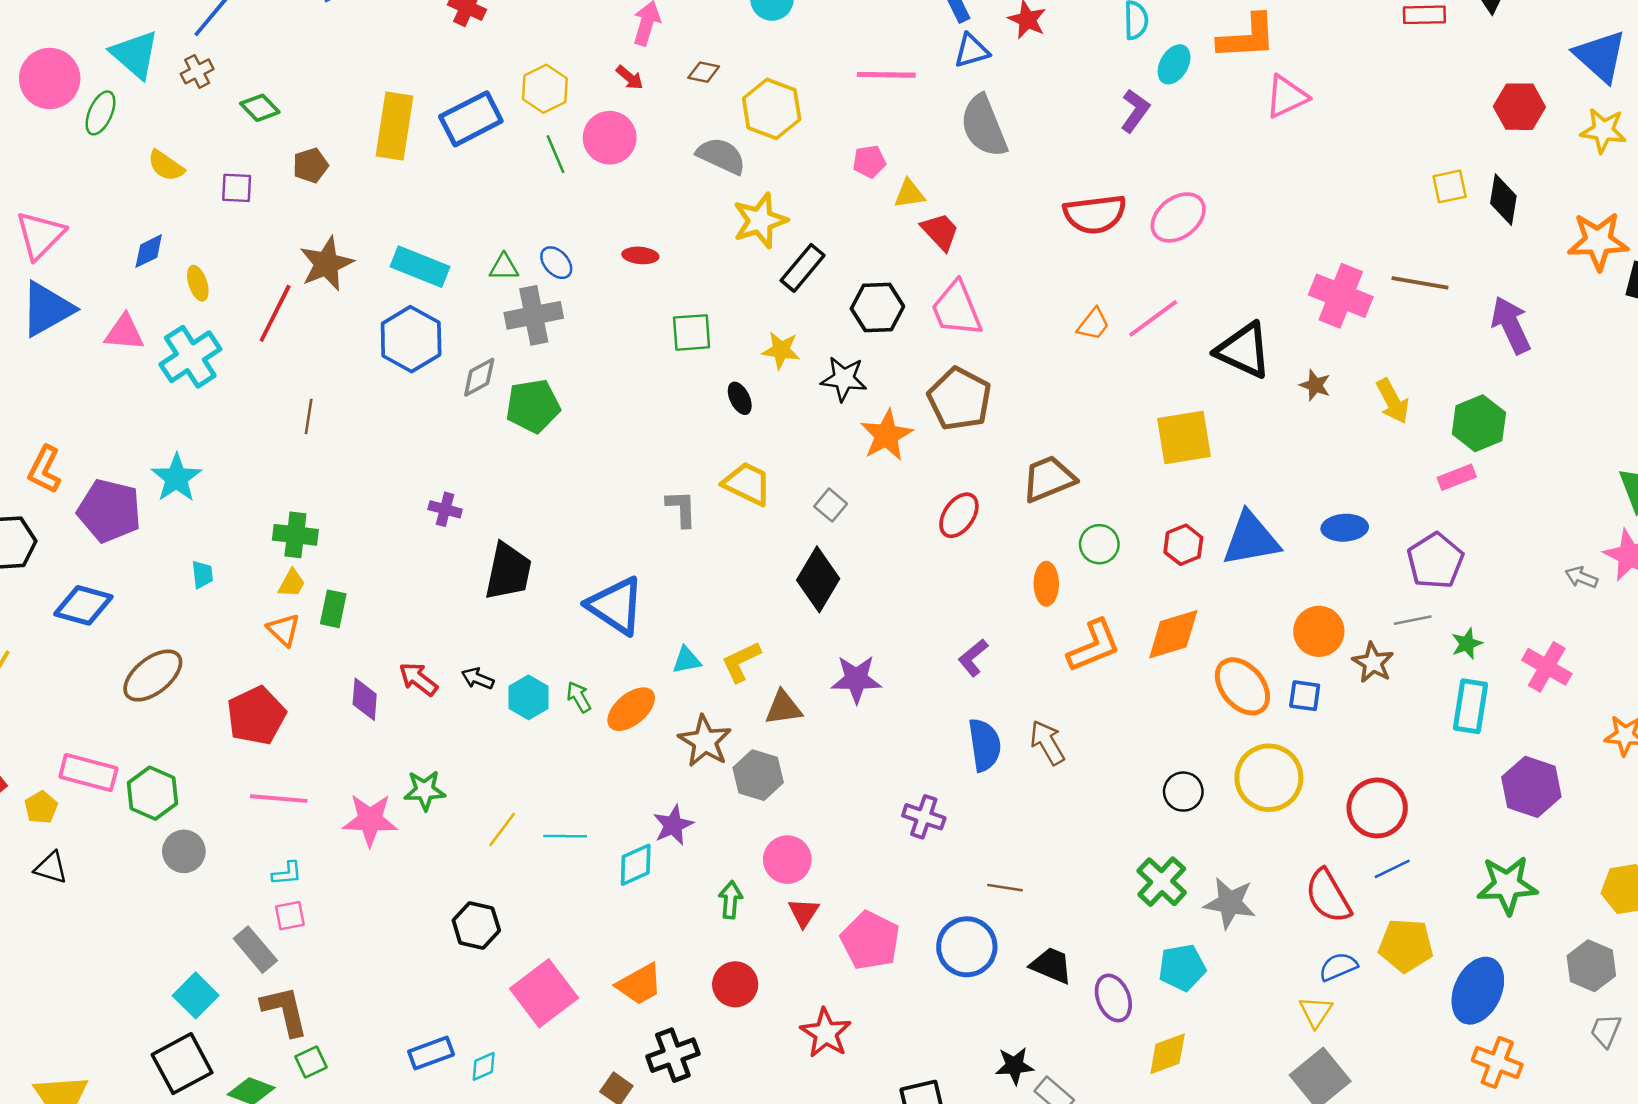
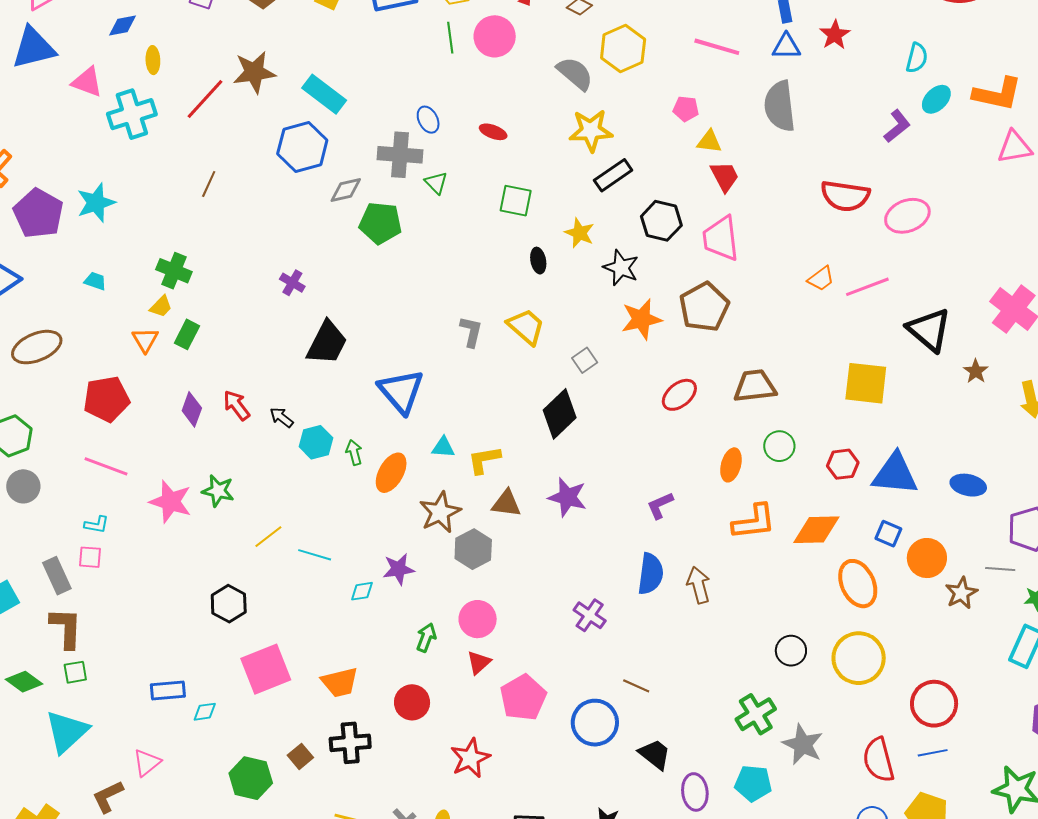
green triangle: (504, 267) -> (436, 183), moved, turned 30
cyan trapezoid: (202, 574) -> (95, 281), turned -80
blue square: (1305, 696) -> (888, 534), moved
orange ellipse: (631, 709) -> (391, 473), turned -36
cyan diamond: (636, 865) -> (362, 591), size x0.7

